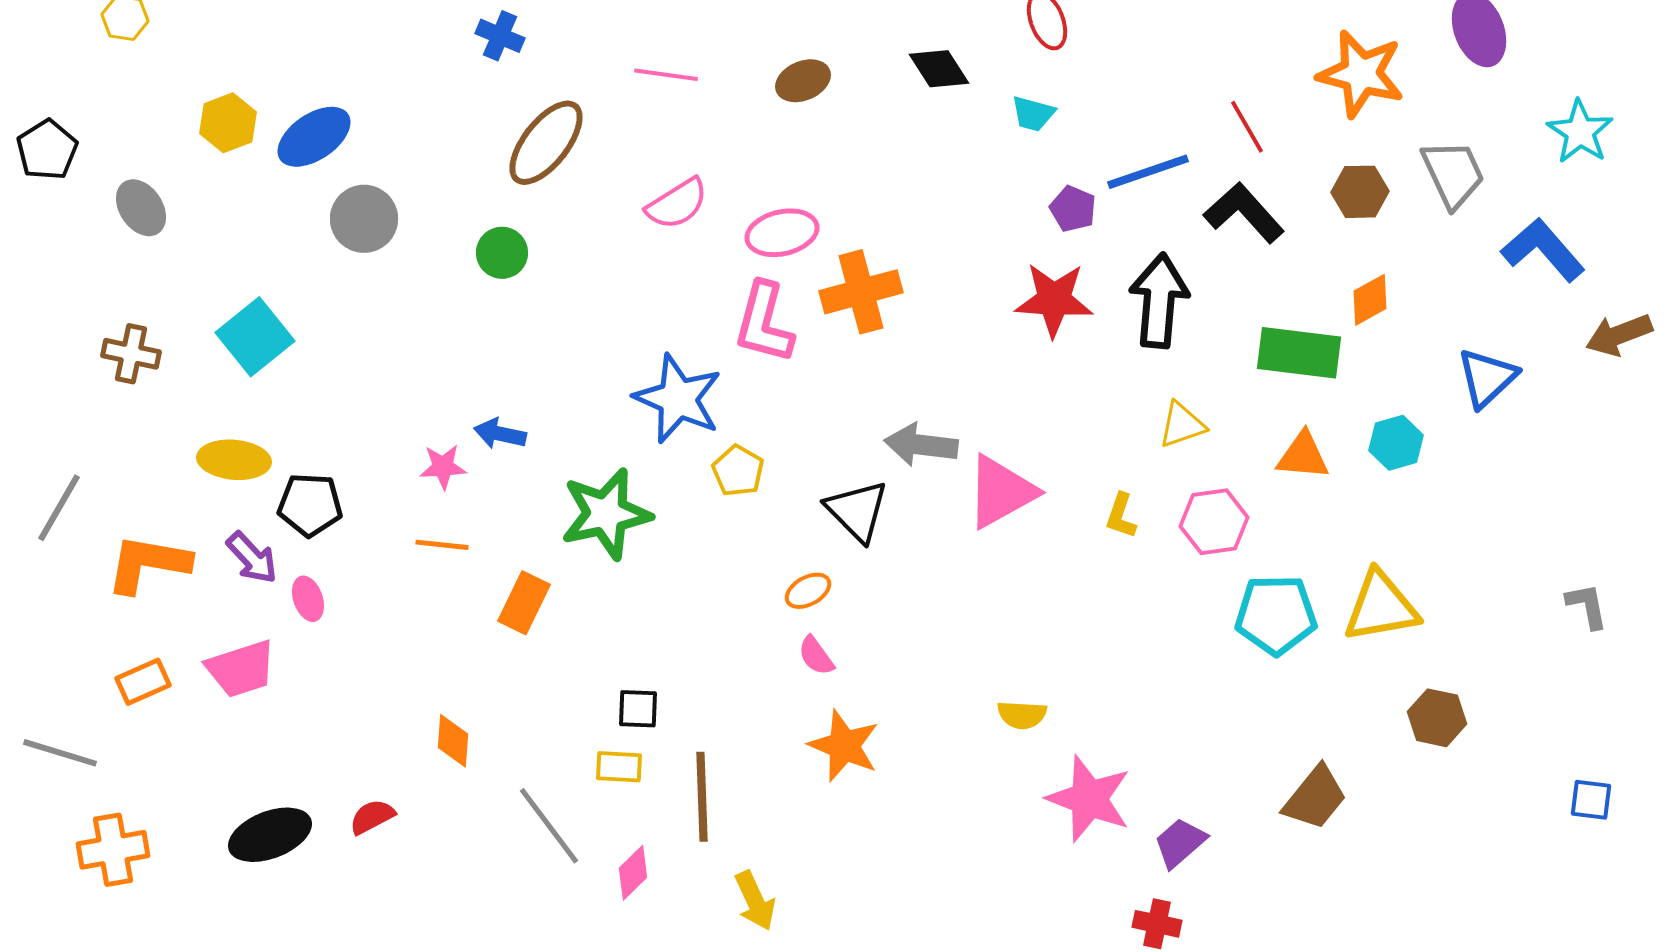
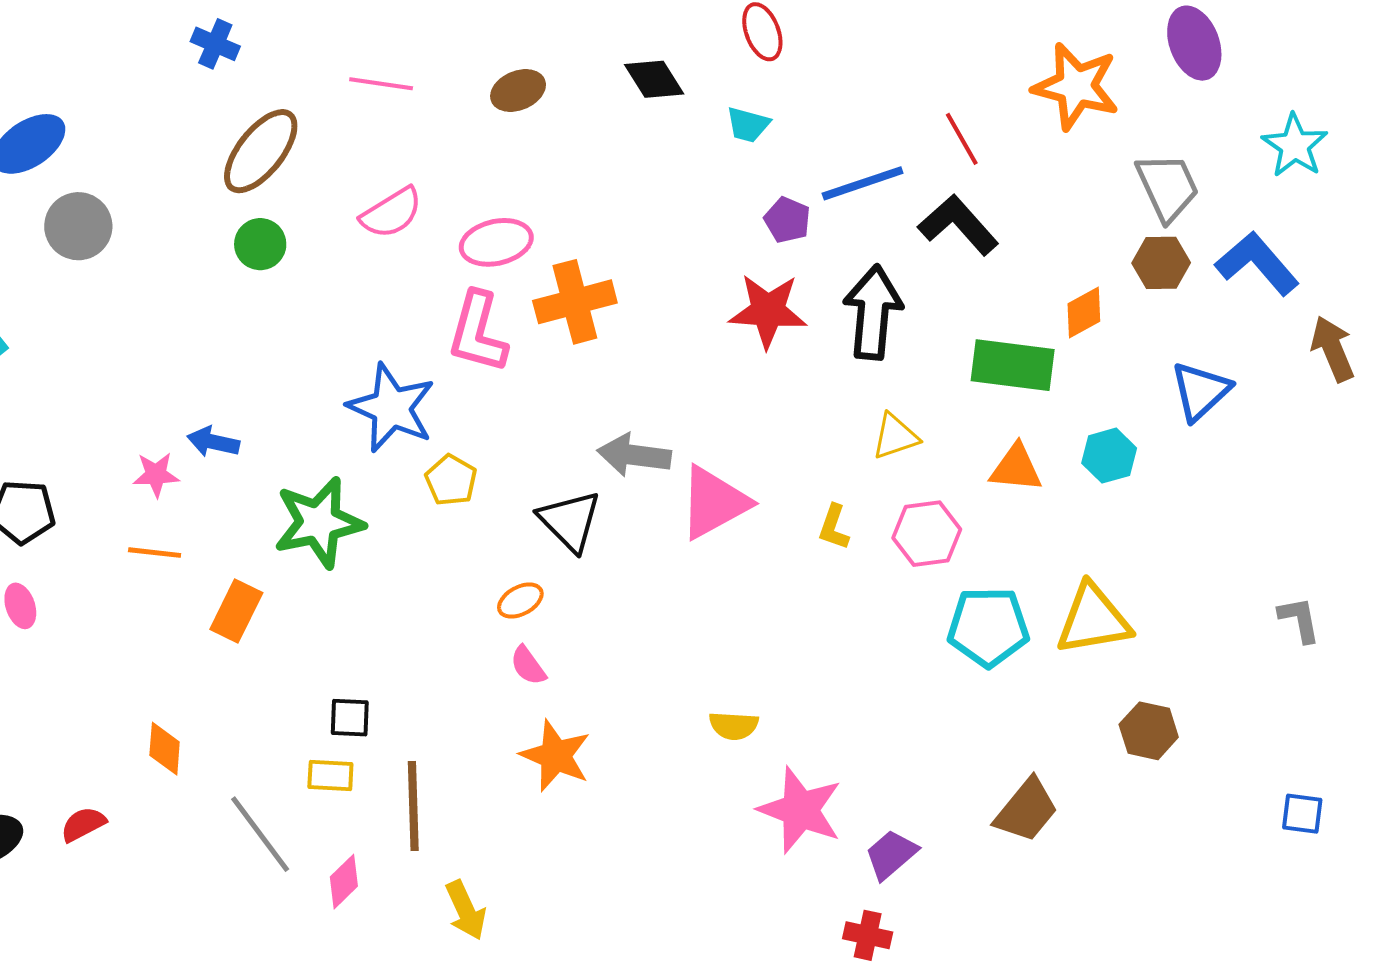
brown hexagon: (1360, 192) -> (1161, 263), moved
green circle: (502, 253) -> (260, 244), moved
brown arrow: (1619, 335) -> (1333, 349), turned 88

